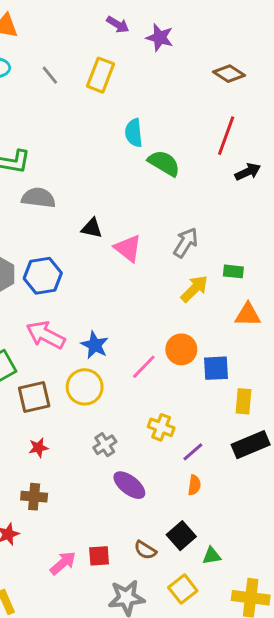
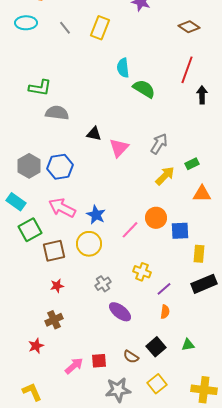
black arrow: (248, 172) -> (202, 95), turned -66
pink triangle: (128, 248) -> (119, 148), turned 35
green rectangle: (233, 271) -> (192, 164), turned -32
brown cross: (34, 497) -> (54, 320), turned -30
green triangle: (212, 556) -> (188, 345), moved

